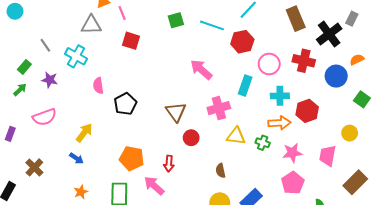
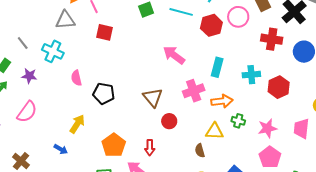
pink circle: (269, 64) -> (238, 17), moved
black pentagon: (125, 104) -> (104, 93), turned -30
pink semicircle: (44, 117) -> (27, 112), turned -30
orange arrow: (279, 123) -> (222, 101), moved
yellow arrow: (84, 133) -> (77, 124), moved
yellow triangle: (236, 136) -> (214, 131), moved
orange pentagon: (132, 158) -> (114, 145), turned 30

